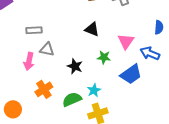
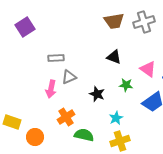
pink triangle: (126, 41) -> (148, 69), turned -30
gray triangle: (47, 49) -> (69, 77), turned -35
green semicircle: (72, 99) -> (84, 135), moved, turned 36

